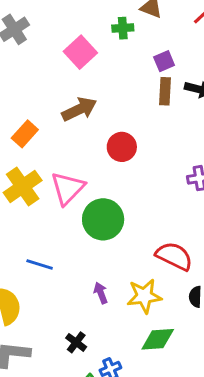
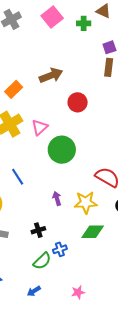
pink square: (80, 52) -> (52, 17), moved
pink triangle: (68, 188) -> (40, 127), size x0.7
blue line: (40, 264) -> (18, 177), turned 36
black cross: (76, 342) -> (38, 230), turned 32

